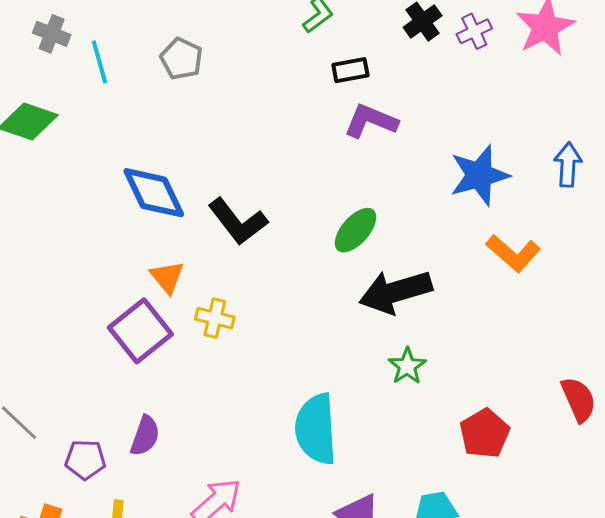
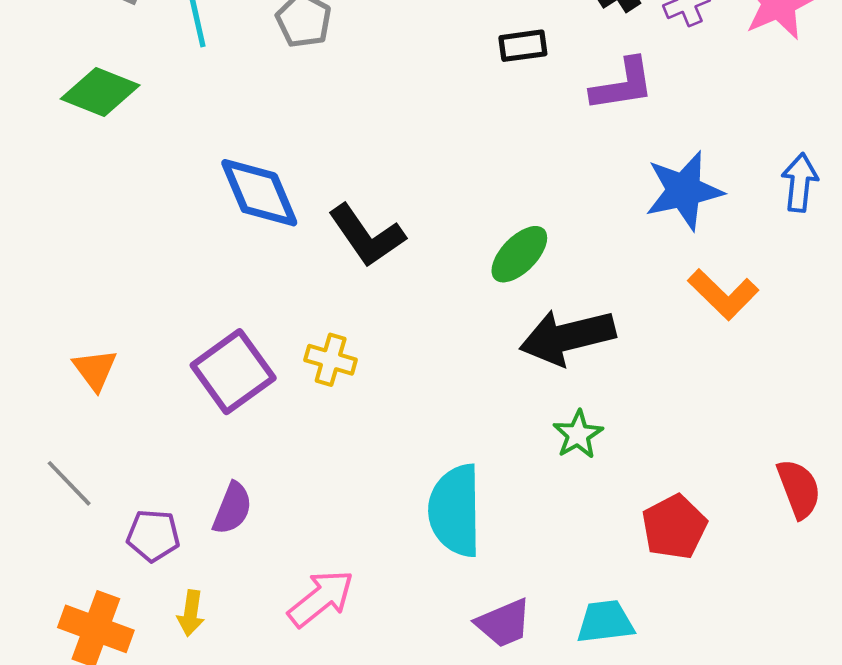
purple L-shape: (371, 121) -> (623, 85), moved, turned 146
orange triangle: (167, 277) -> (95, 370), moved

